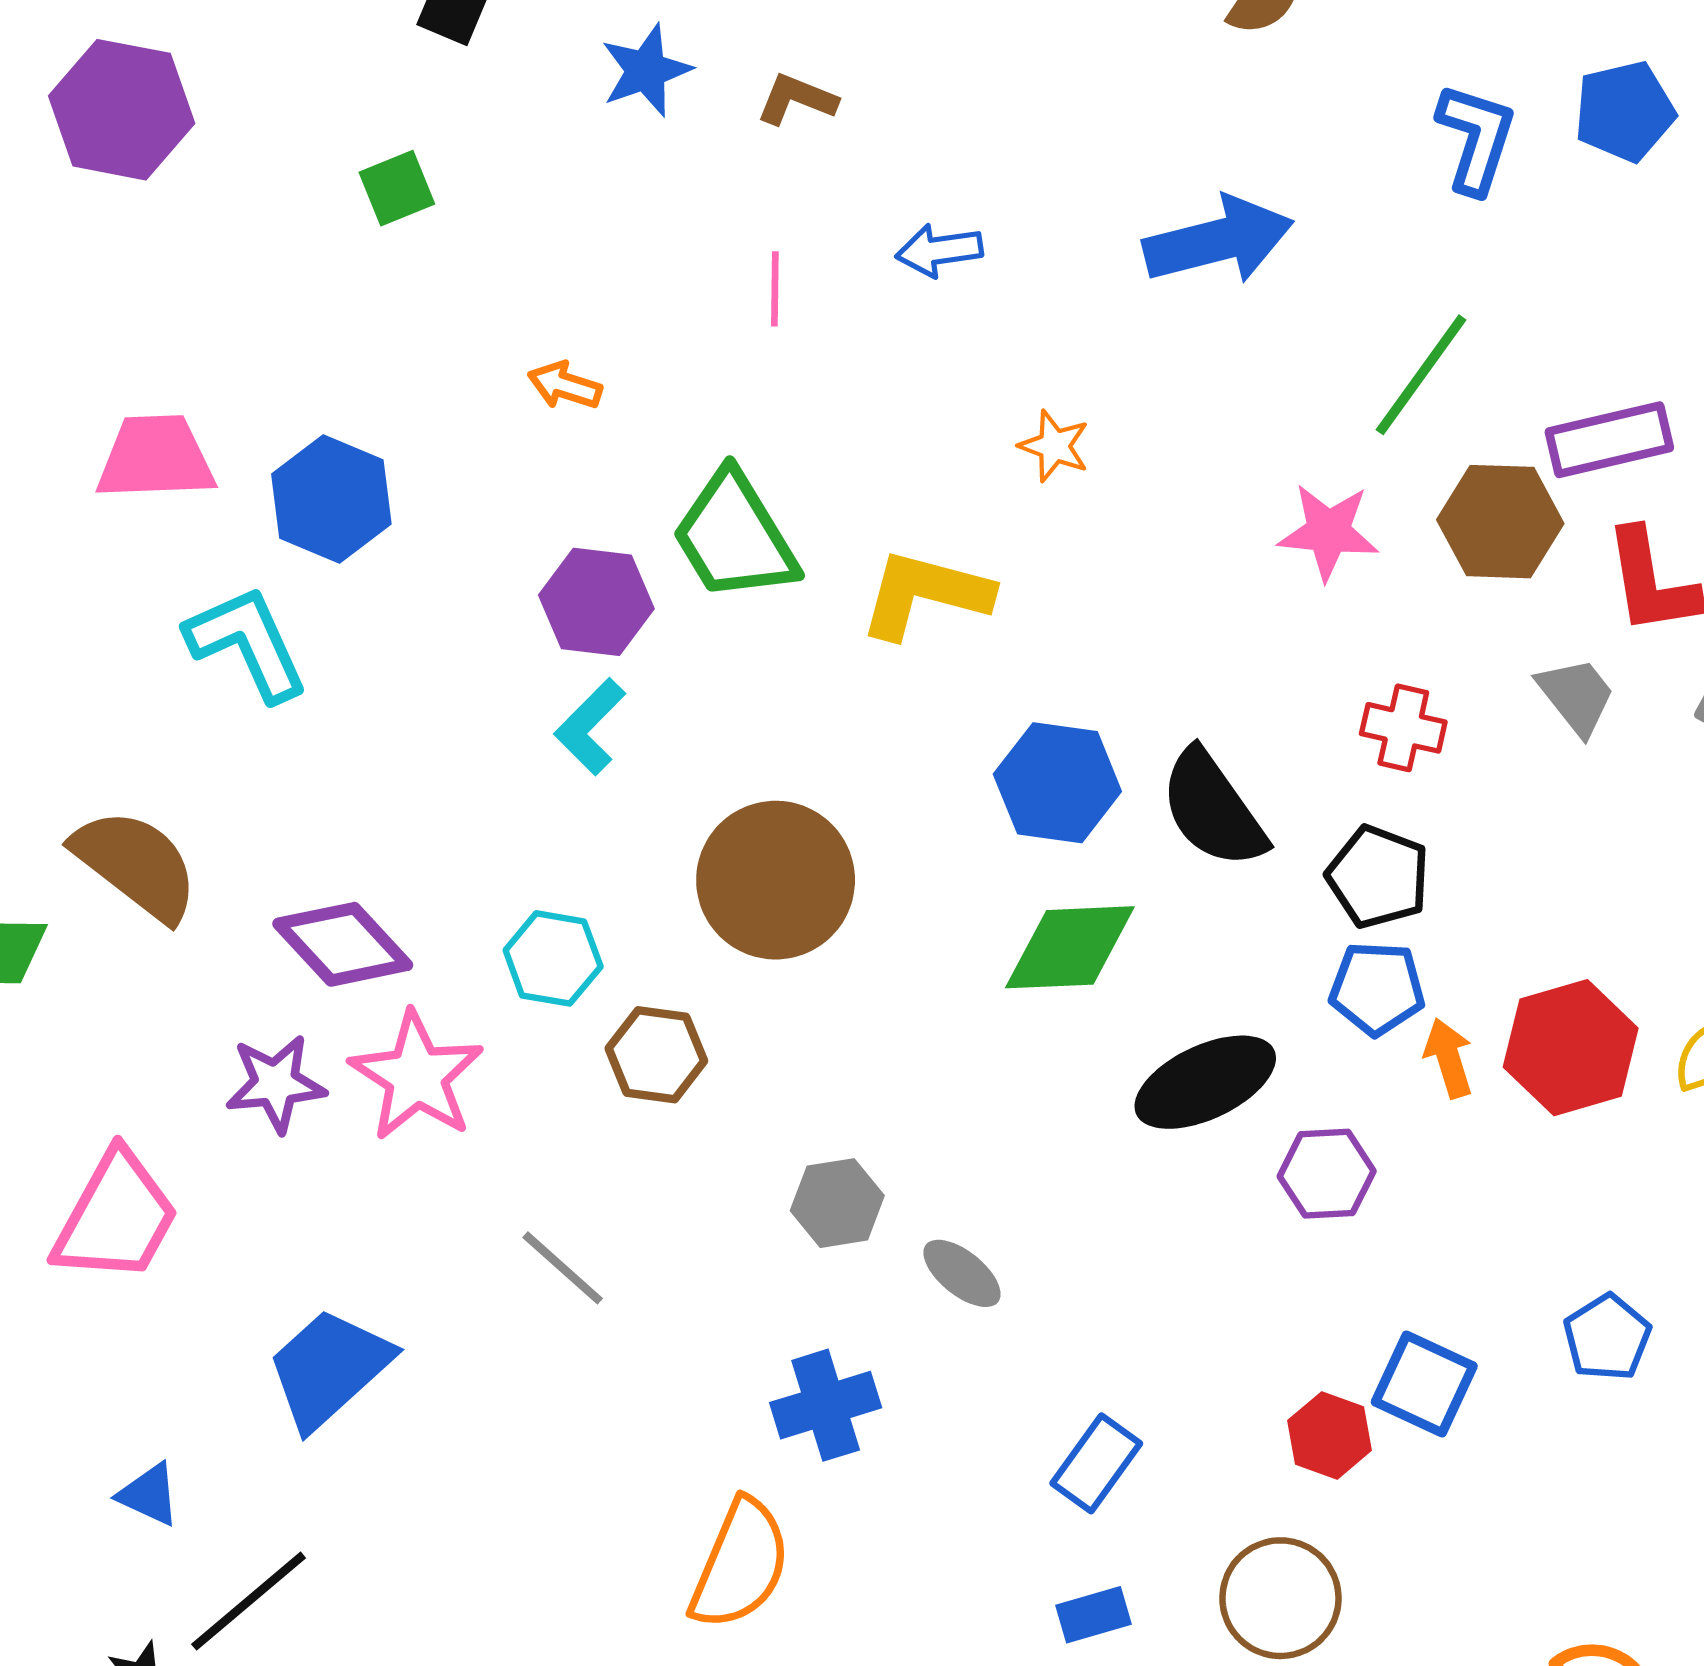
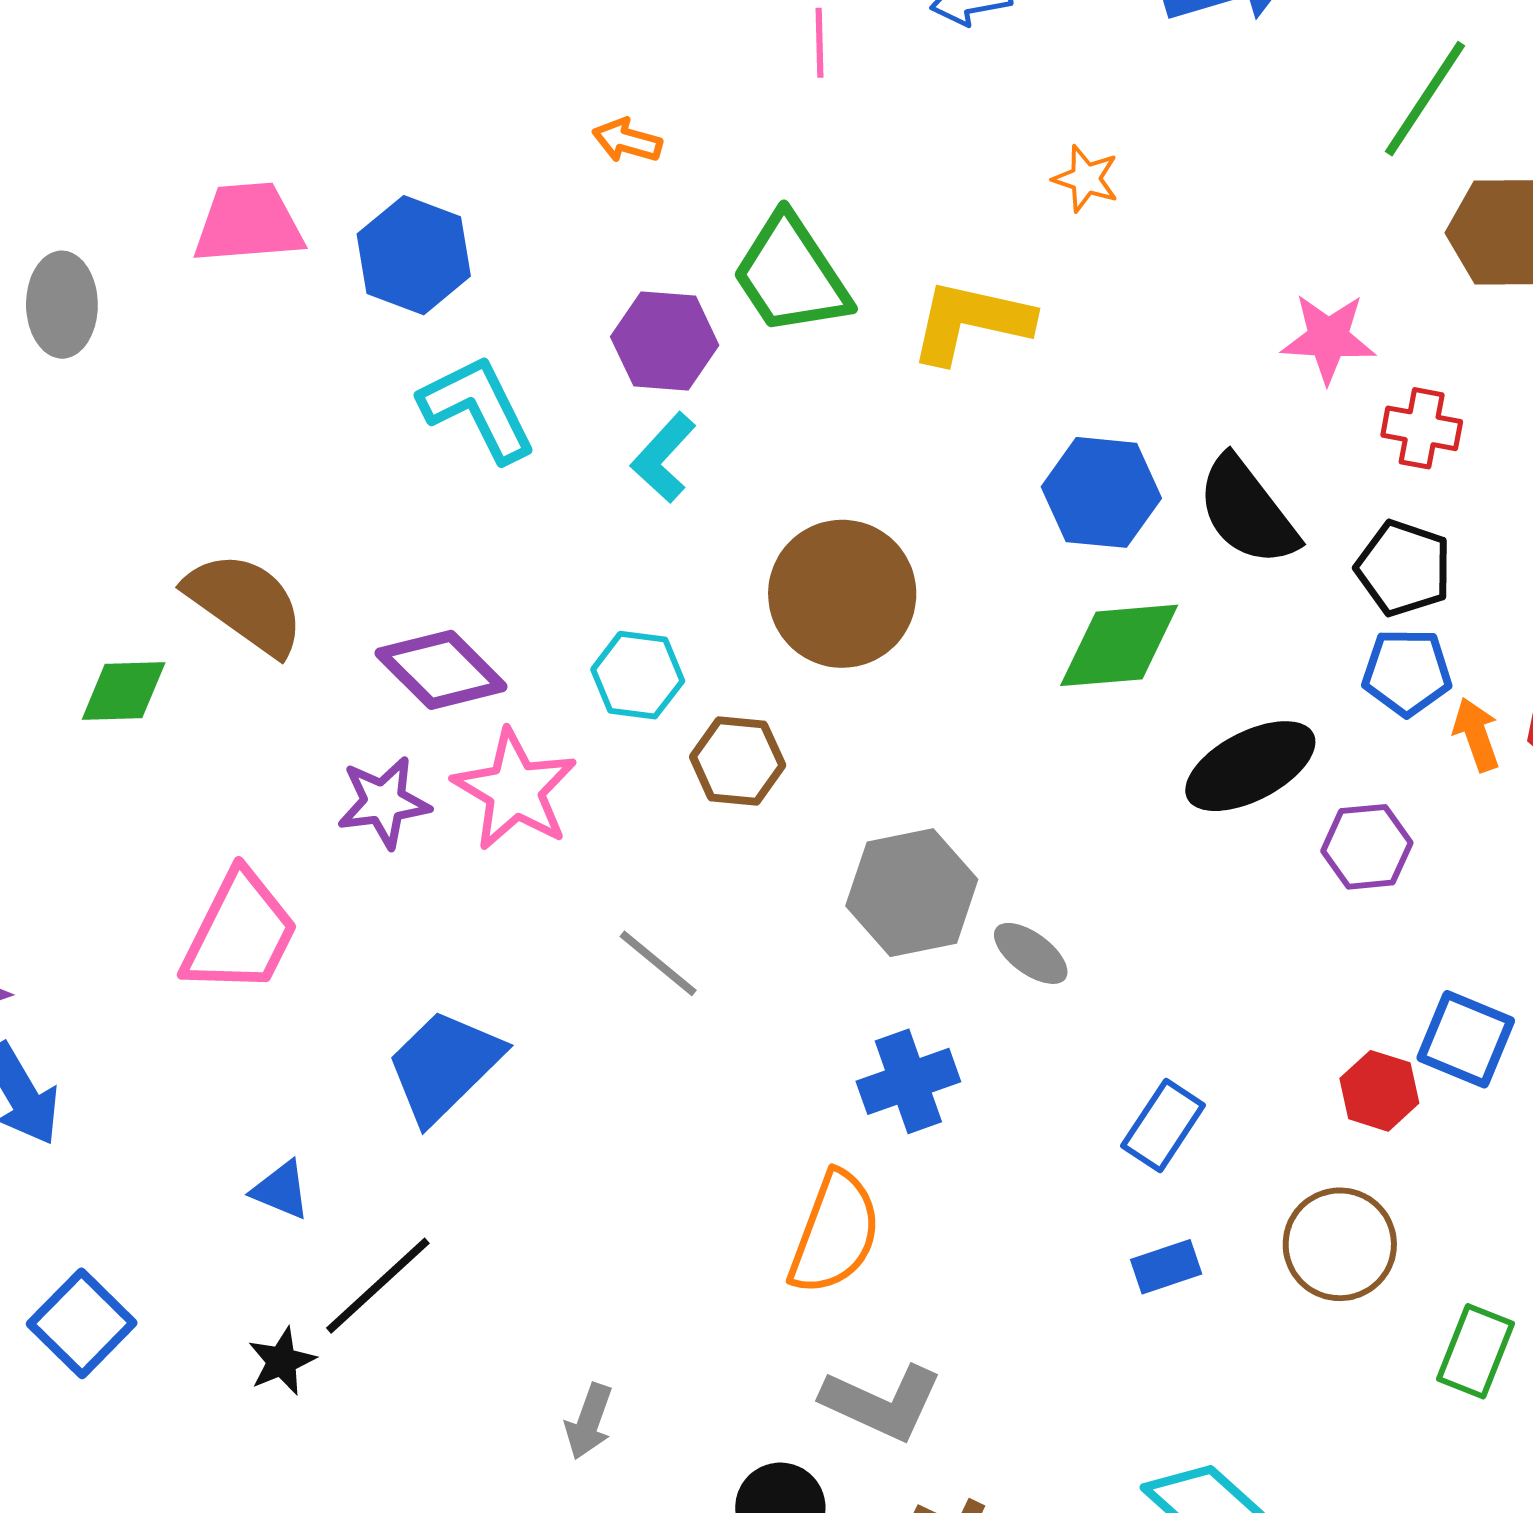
pink star: (1328, 532) -> (1328, 338), moved
cyan L-shape: (247, 643) -> (478, 408), moved
gray hexagon: (837, 1203) -> (912, 893), size x1.5

